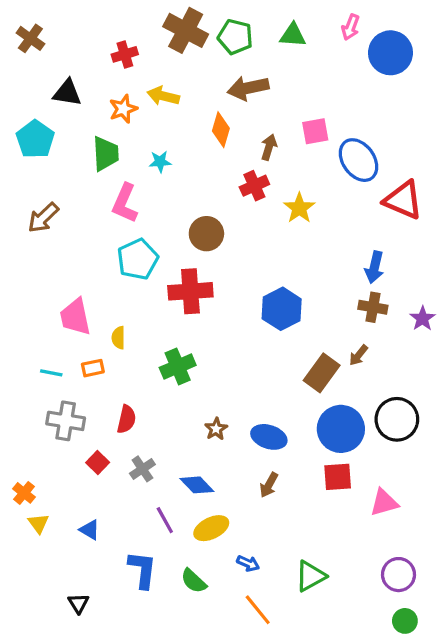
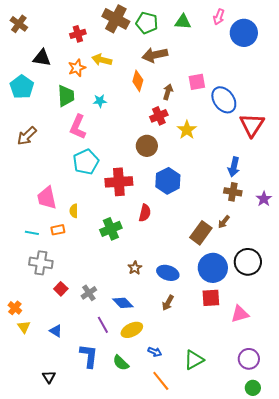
red triangle: (403, 200) -> (252, 125), turned 40
brown circle: (206, 234) -> (147, 146), moved
blue hexagon: (282, 309) -> (168, 181), moved
red semicircle: (126, 419) -> (145, 213), moved

